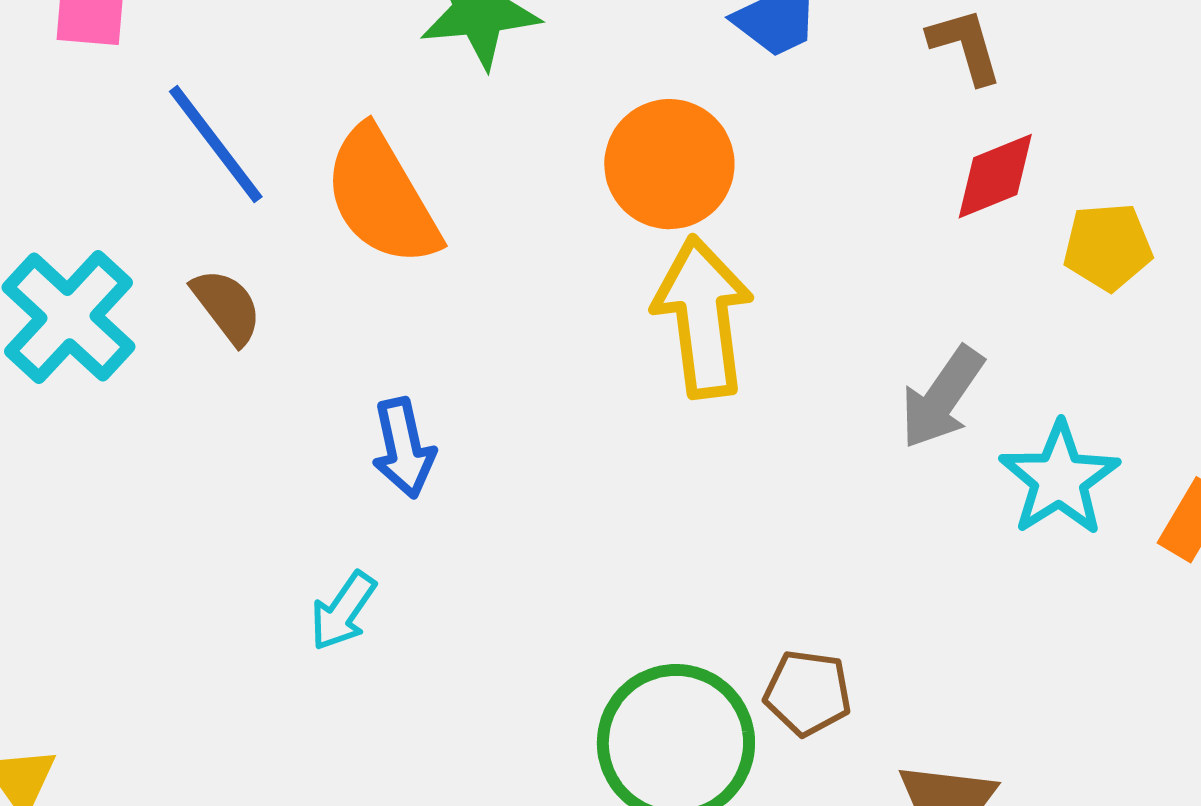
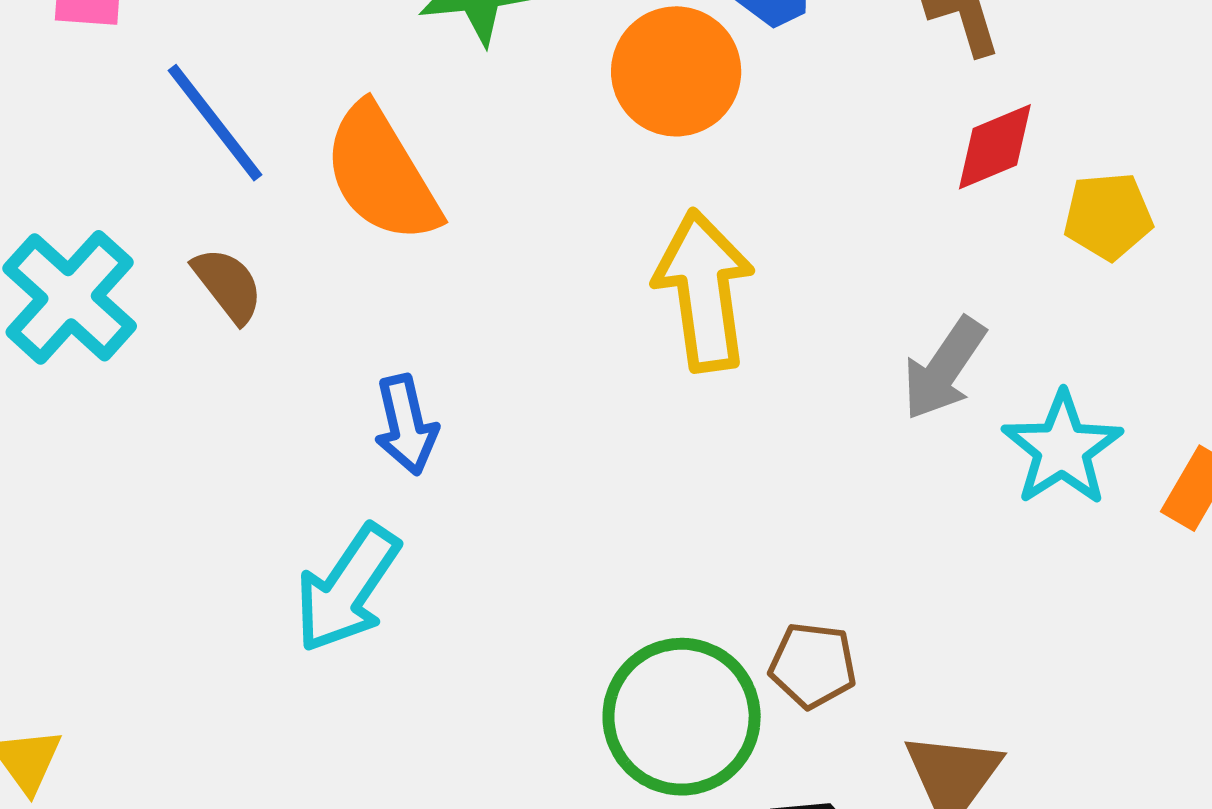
orange circle: (669, 164) -> (676, 71), moved
cyan arrow: (343, 611) -> (347, 588), size x1.6

